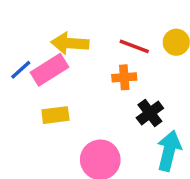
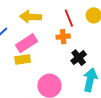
red line: (134, 46) -> (69, 18), turned 48
pink rectangle: (49, 70) -> (26, 43), moved

